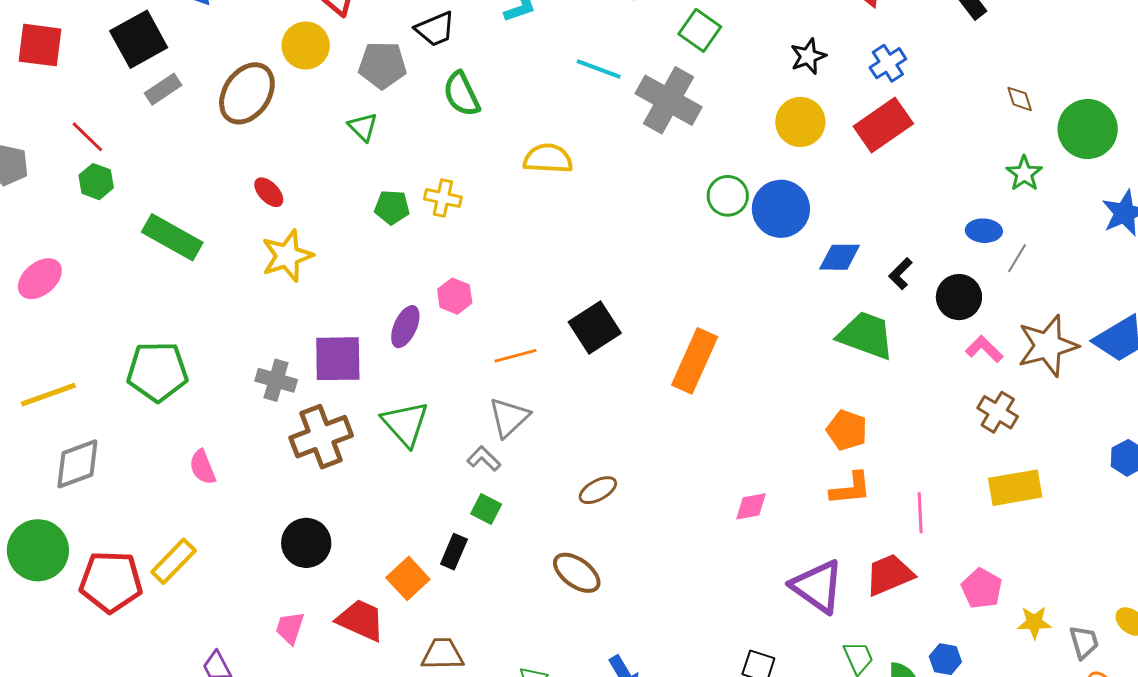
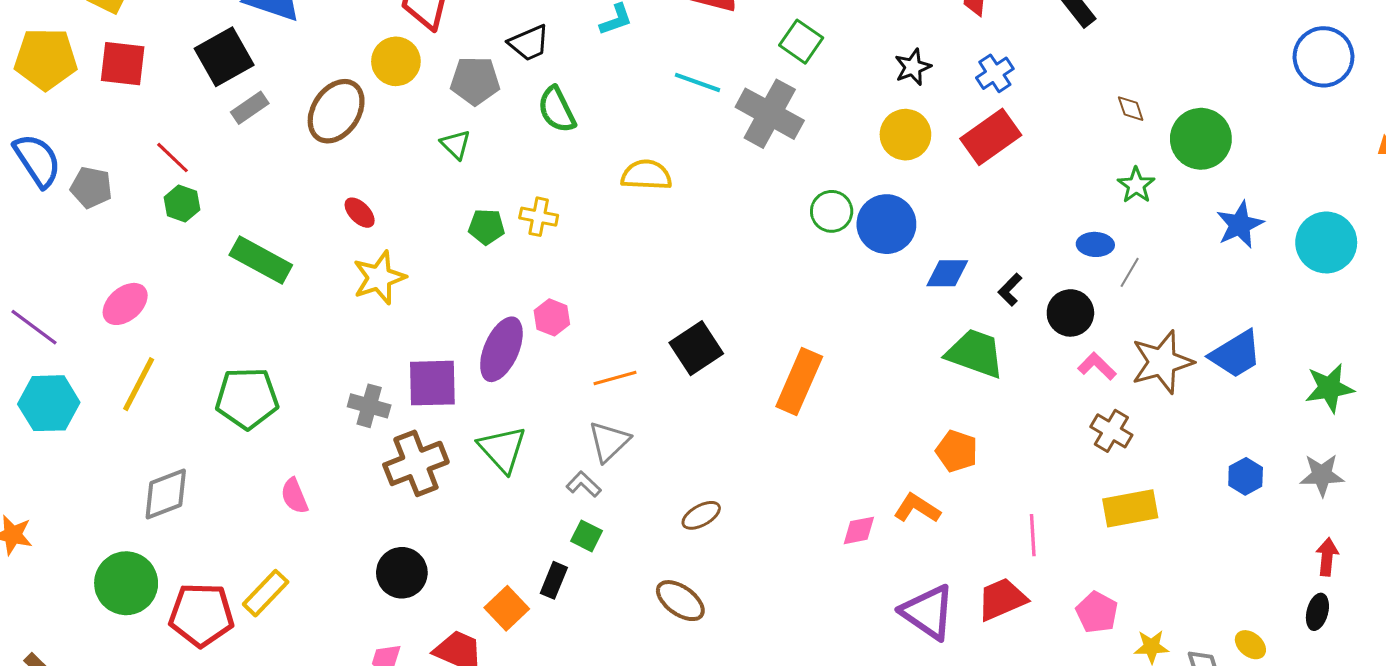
purple ellipse: (405, 327) -> (501, 349), size x1.5
yellow line: (48, 395) -> (139, 384), moved, turned -42
orange L-shape: (851, 489) -> (917, 508), moved, turned -141

